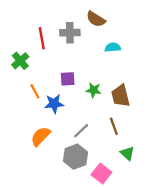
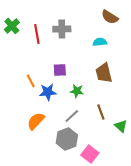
brown semicircle: (96, 19) -> (110, 17), moved
green cross: (20, 61) -> (12, 26), moved
green star: (94, 90) -> (77, 91), moved
brown trapezoid: (121, 96) -> (104, 73), moved
green triangle: (127, 153) -> (121, 126), moved

